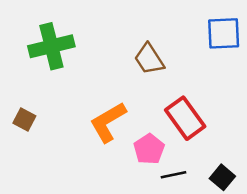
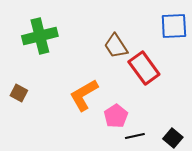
red rectangle: (185, 118) -> (144, 68), moved

